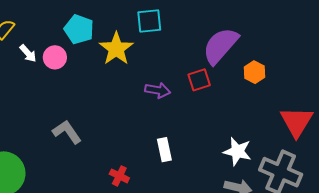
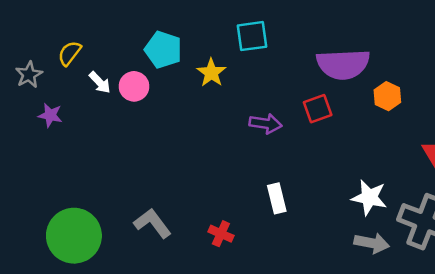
purple semicircle: (220, 46) -> (343, 64), turned -132
yellow star: (116, 49) -> (211, 73), size x0.7
gray L-shape: (67, 132) -> (153, 223), moved

